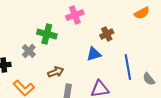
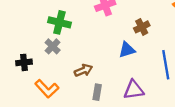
green cross: (47, 34) -> (59, 22), moved

